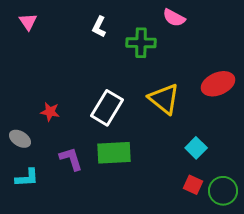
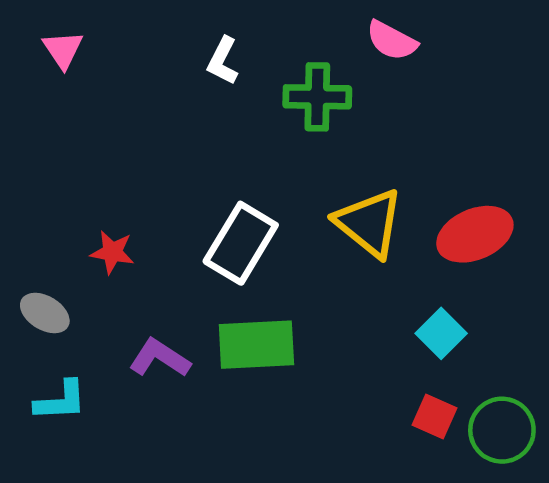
red ellipse: (218, 84) -> (475, 234), moved
purple L-shape: (71, 159) -> (160, 358), turned -40

